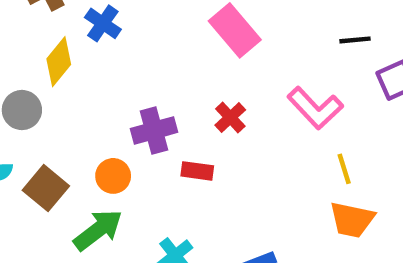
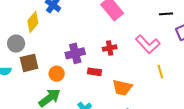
red cross: (230, 117) -> (110, 48), turned 32
brown square: (46, 188) -> (29, 63), moved, turned 36
orange trapezoid: (352, 220) -> (122, 88), moved

